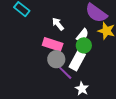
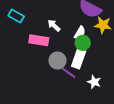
pink rectangle: (53, 44) -> (39, 40), moved
white star: (82, 89) -> (94, 82), moved

